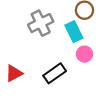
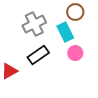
black rectangle: (55, 73) -> (38, 55), moved

